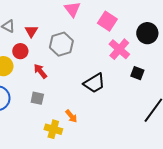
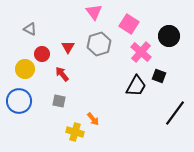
red triangle: (31, 31) -> (68, 47), moved
gray hexagon: (61, 44) -> (99, 44), moved
black trapezoid: (94, 83) -> (136, 86), moved, turned -30

